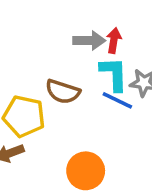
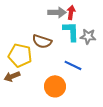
blue line: (117, 100) -> (73, 65), moved

